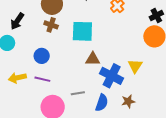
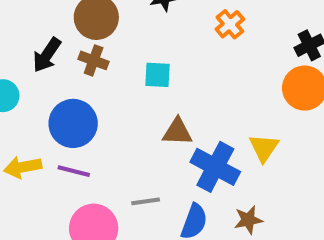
black arrow: (17, 21) -> (47, 55), moved
cyan square: (82, 31) -> (158, 75), size x0.6
blue circle: (42, 56) -> (73, 123), size x1.5

